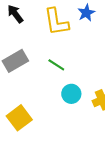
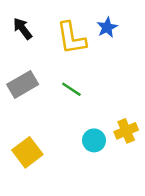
cyan circle: (71, 94) -> (94, 140), moved

